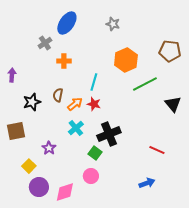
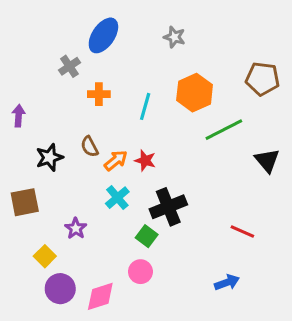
cyan line: (94, 82) -> (145, 106), moved
brown semicircle: (58, 95) -> (90, 147), turned -40

